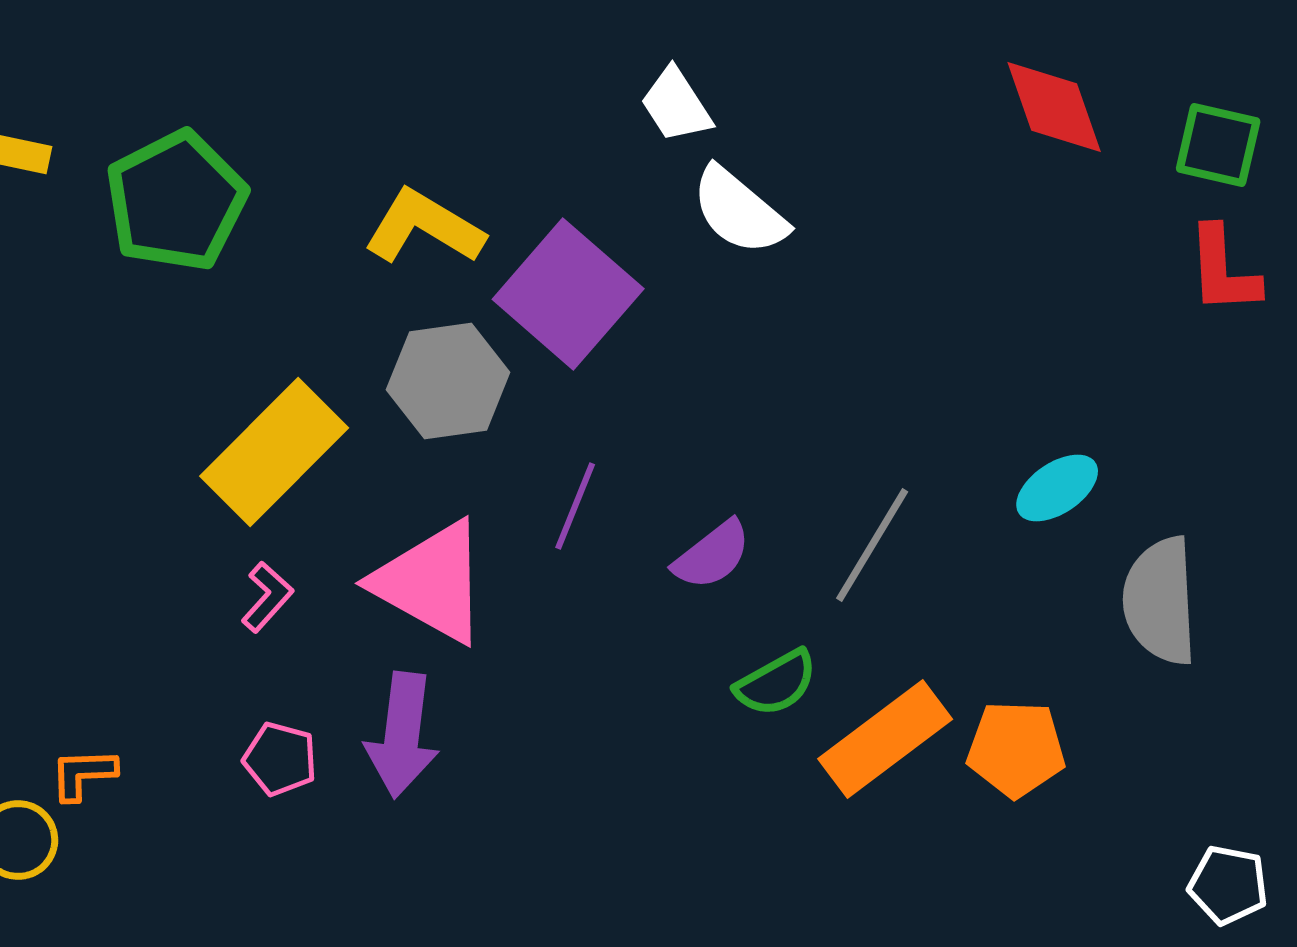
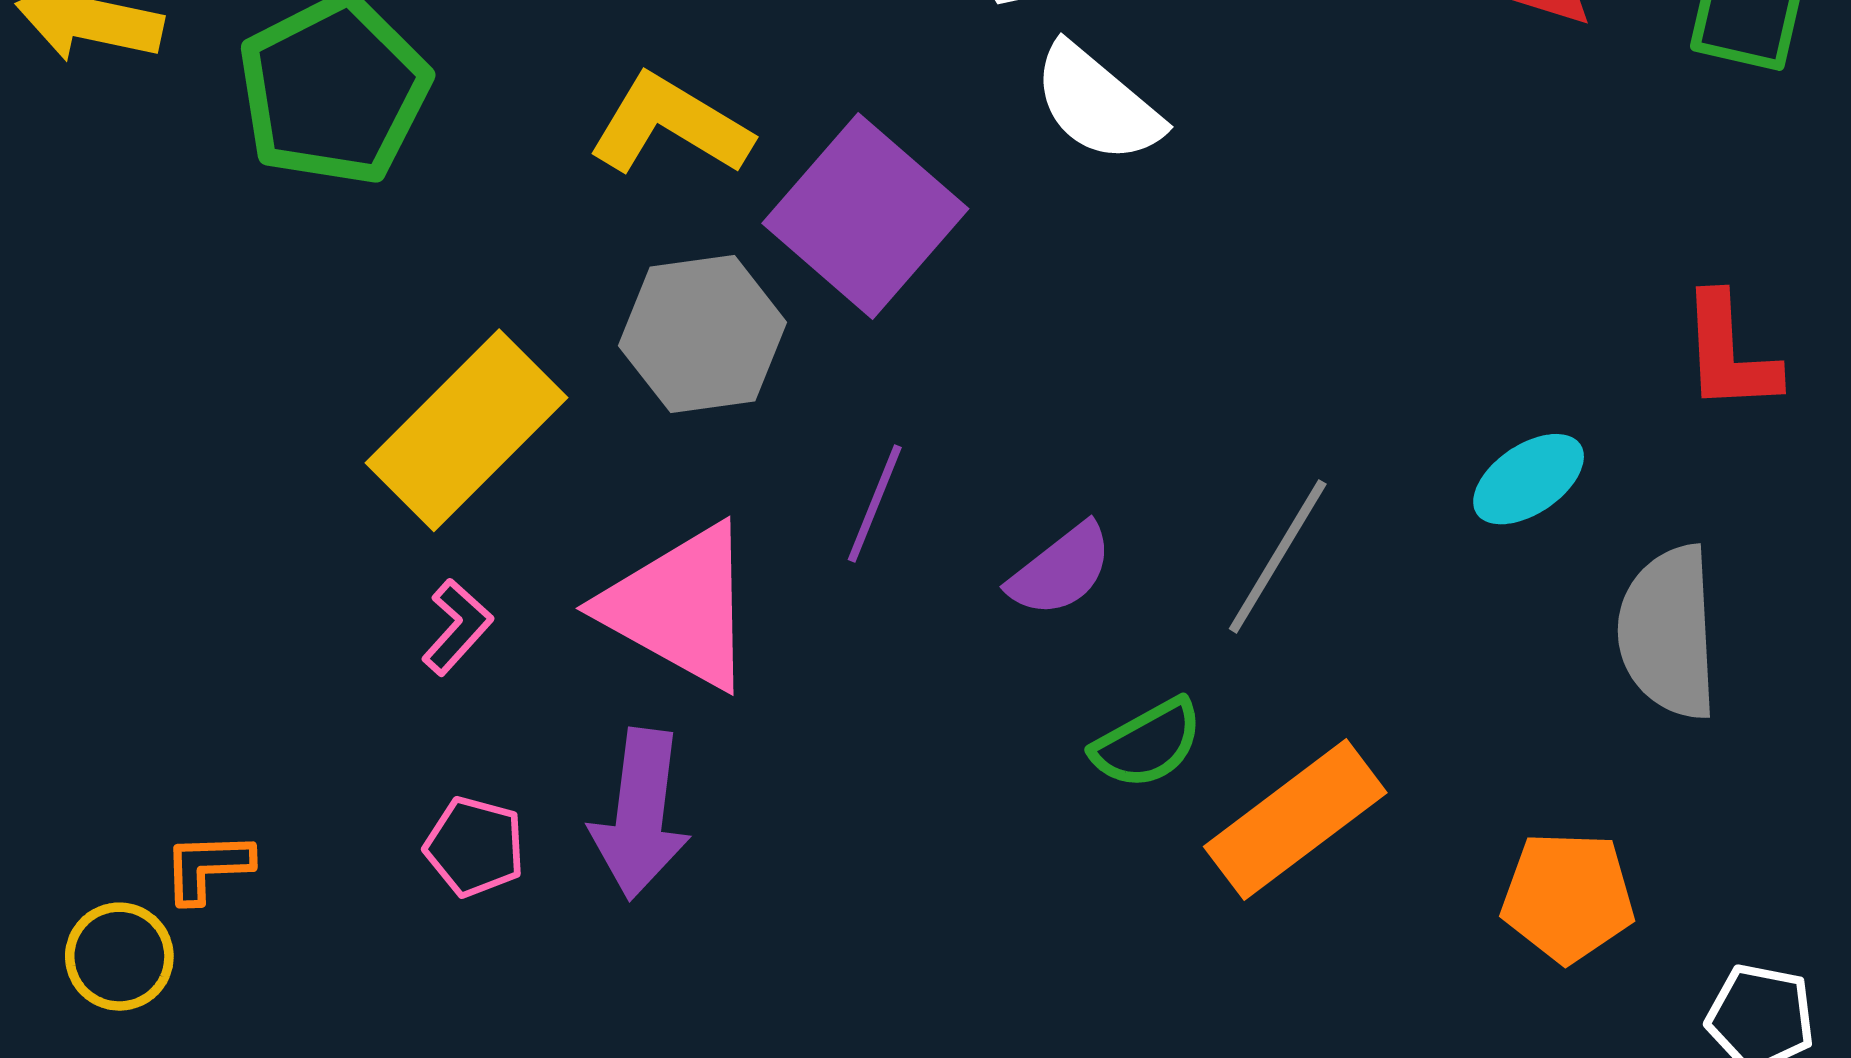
red L-shape: (1223, 270) -> (1729, 353), moved
orange pentagon: (1016, 749) -> (1568, 897), moved

